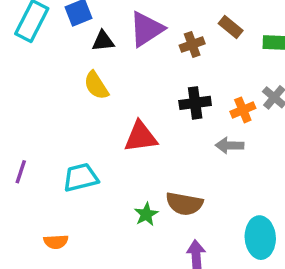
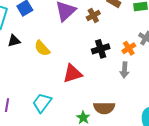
black triangle: (103, 41) -> (14, 41), moved
gray arrow: (229, 145) -> (125, 70), turned -77
cyan trapezoid: (81, 177) -> (42, 103), turned -30

